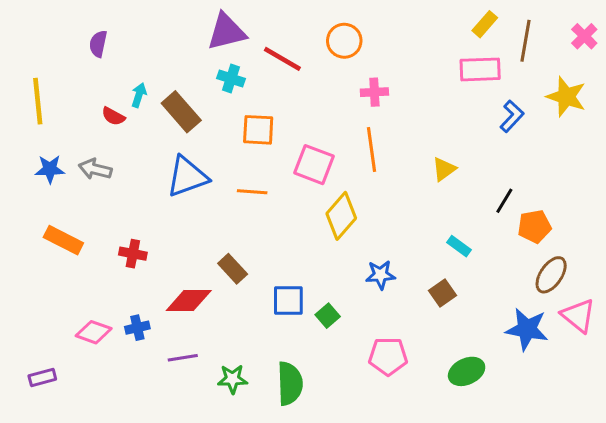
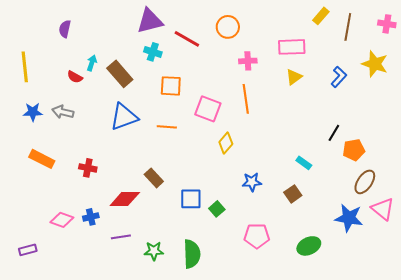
pink cross: (584, 36) -> (387, 24), turned -36
pink rectangle: (480, 69) -> (292, 47), moved
yellow triangle: (444, 169) -> (294, 77), moved
yellow diamond: (341, 216) -> (226, 143), size x0.7

